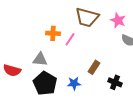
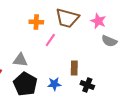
orange cross: (53, 33) -> (36, 22), moved
brown rectangle: (94, 67) -> (74, 68), turned -32
black cross: (115, 82) -> (87, 85), moved

